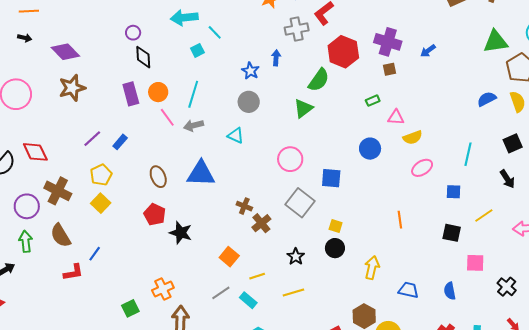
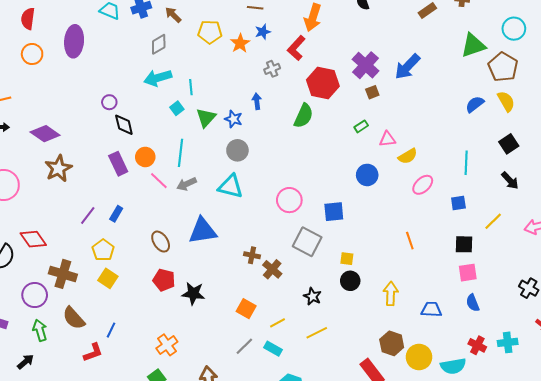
gray cross: (297, 29) -> (272, 69), size x0.7
cyan line: (215, 32) -> (191, 87), turned 49
purple cross: (388, 42) -> (366, 65), turned 36
blue arrow: (428, 51) -> (407, 67), size x1.8
green triangle: (303, 108) -> (206, 118), moved
cyan triangle: (236, 136) -> (230, 186), size x1.5
pink square: (475, 263) -> (468, 273), moved
orange cross: (163, 289) -> (167, 345), moved

